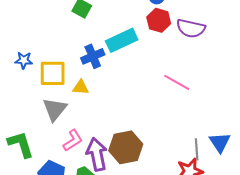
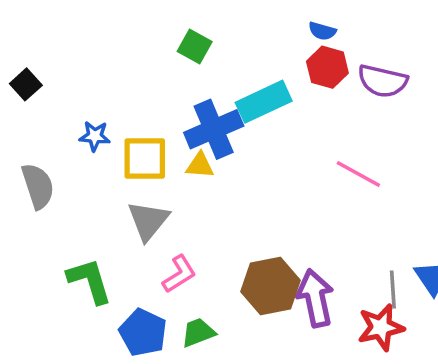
blue cross: (93, 56) -> (214, 129), size x1.4
yellow triangle: (81, 87) -> (200, 165), moved
purple arrow: (97, 154) -> (315, 298), moved

